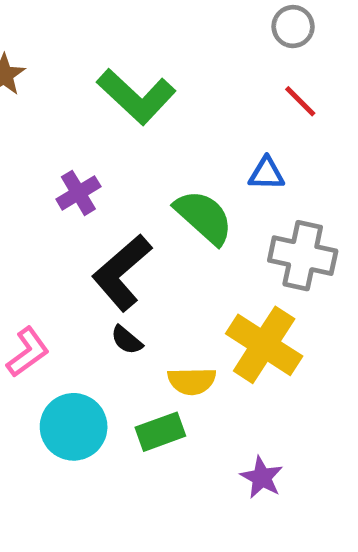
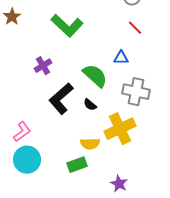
black semicircle: (127, 340) -> (90, 105), moved
yellow cross: (264, 345) -> (120, 129), turned 32
cyan circle: (74, 427) -> (27, 160), moved

